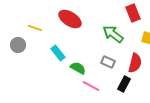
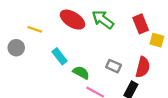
red rectangle: (133, 13) -> (141, 24), moved
green arrow: (113, 34) -> (103, 20), moved

